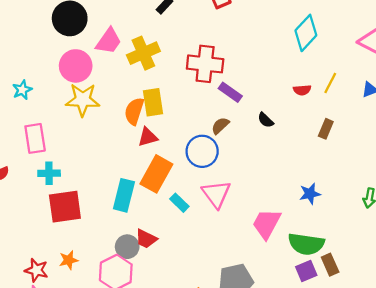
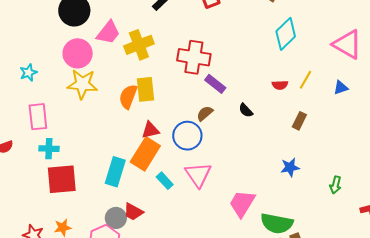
red triangle: (148, 137) -> (150, 130), moved
blue star: (310, 194) -> (290, 167), moved

